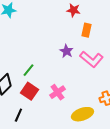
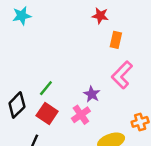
purple star: (66, 51) -> (92, 94), moved
pink L-shape: (91, 59) -> (122, 75), turned 95

